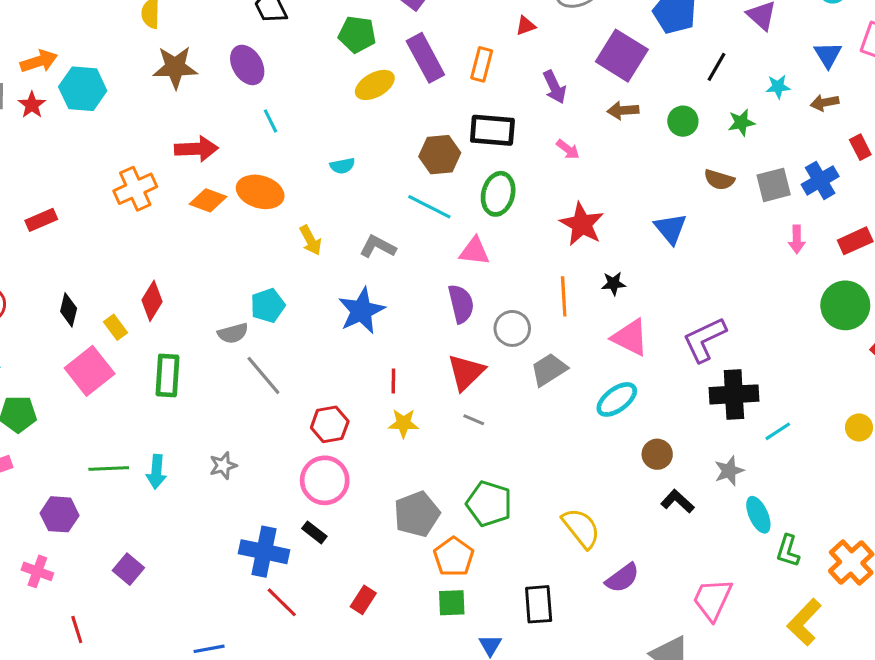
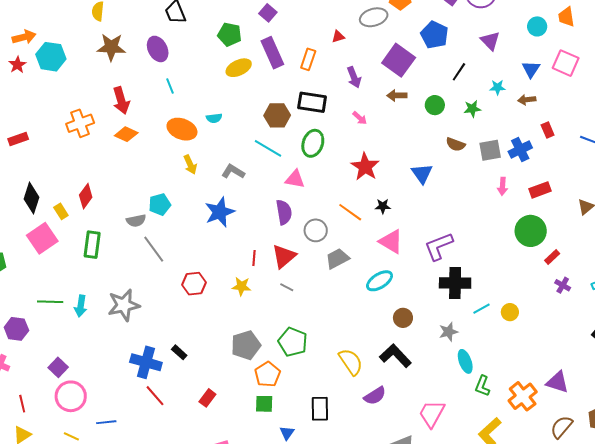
red arrow: (196, 149) -> (121, 100), turned 72
orange ellipse: (260, 192) -> (182, 129), moved
orange line: (564, 296) -> (350, 212), turned -55
black diamond: (69, 310) -> (32, 198), size x1.4
red line: (393, 381) -> (254, 258), moved
yellow circle: (859, 427) -> (510, 312), moved
gray star: (223, 466) -> (124, 305), size x1.8
pink circle: (325, 480) -> (71, 396), moved
black L-shape: (677, 501) -> (395, 356), moved, size x1.5

